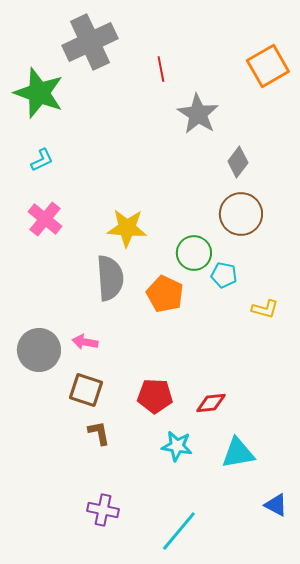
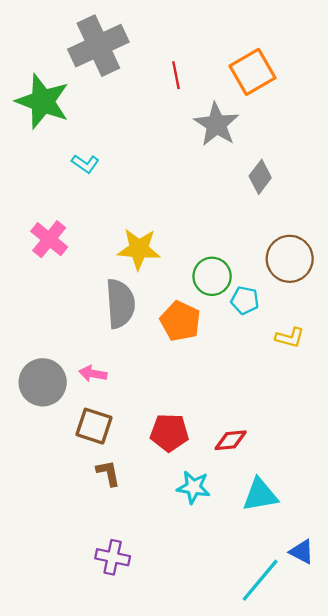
orange square: (268, 66) -> (253, 72), moved
cyan L-shape: (42, 160) -> (85, 164), moved, turned 60
brown circle: (241, 214) -> (290, 259), moved
cyan line: (179, 531) -> (260, 580), moved

